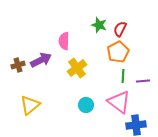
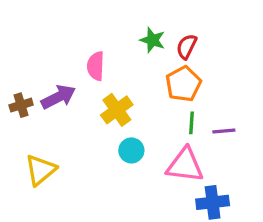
pink triangle: (119, 102) -> (185, 165), turned -30
cyan circle: (86, 105) -> (131, 150), moved

